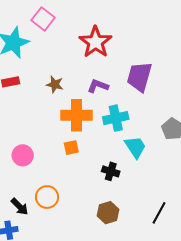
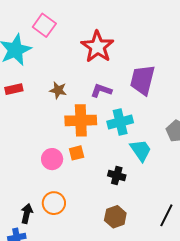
pink circle: (23, 155) -> (52, 159), moved
black arrow: (20, 207) -> (27, 213), turned -120

